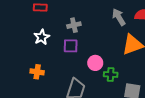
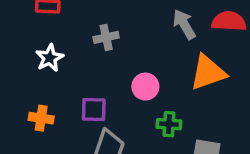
purple square: (71, 46) -> (94, 110), moved
pink circle: (95, 63) -> (145, 87), moved

